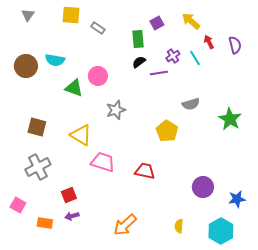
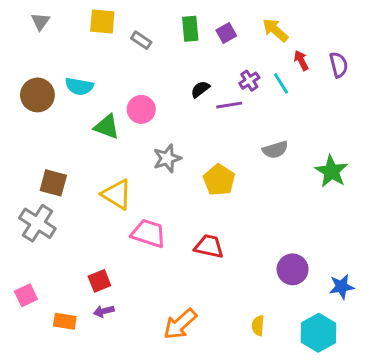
green rectangle: (138, 39) -> (190, 29), moved
yellow pentagon: (167, 131) -> (219, 180), moved
gray cross: (38, 167) -> (37, 223), moved, turned -30
pink square: (18, 205) -> (26, 295), turned 35

